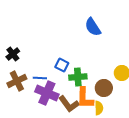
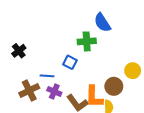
green cross: (78, 77) -> (87, 41), moved
brown cross: (17, 81) -> (29, 90), moved
purple cross: (47, 93) -> (54, 92), size x0.6

